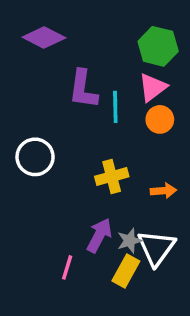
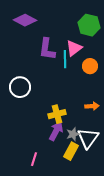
pink triangle: (153, 87) -> (74, 48), moved
yellow cross: (112, 177) -> (57, 114), moved
pink line: (67, 267) -> (34, 159), moved

